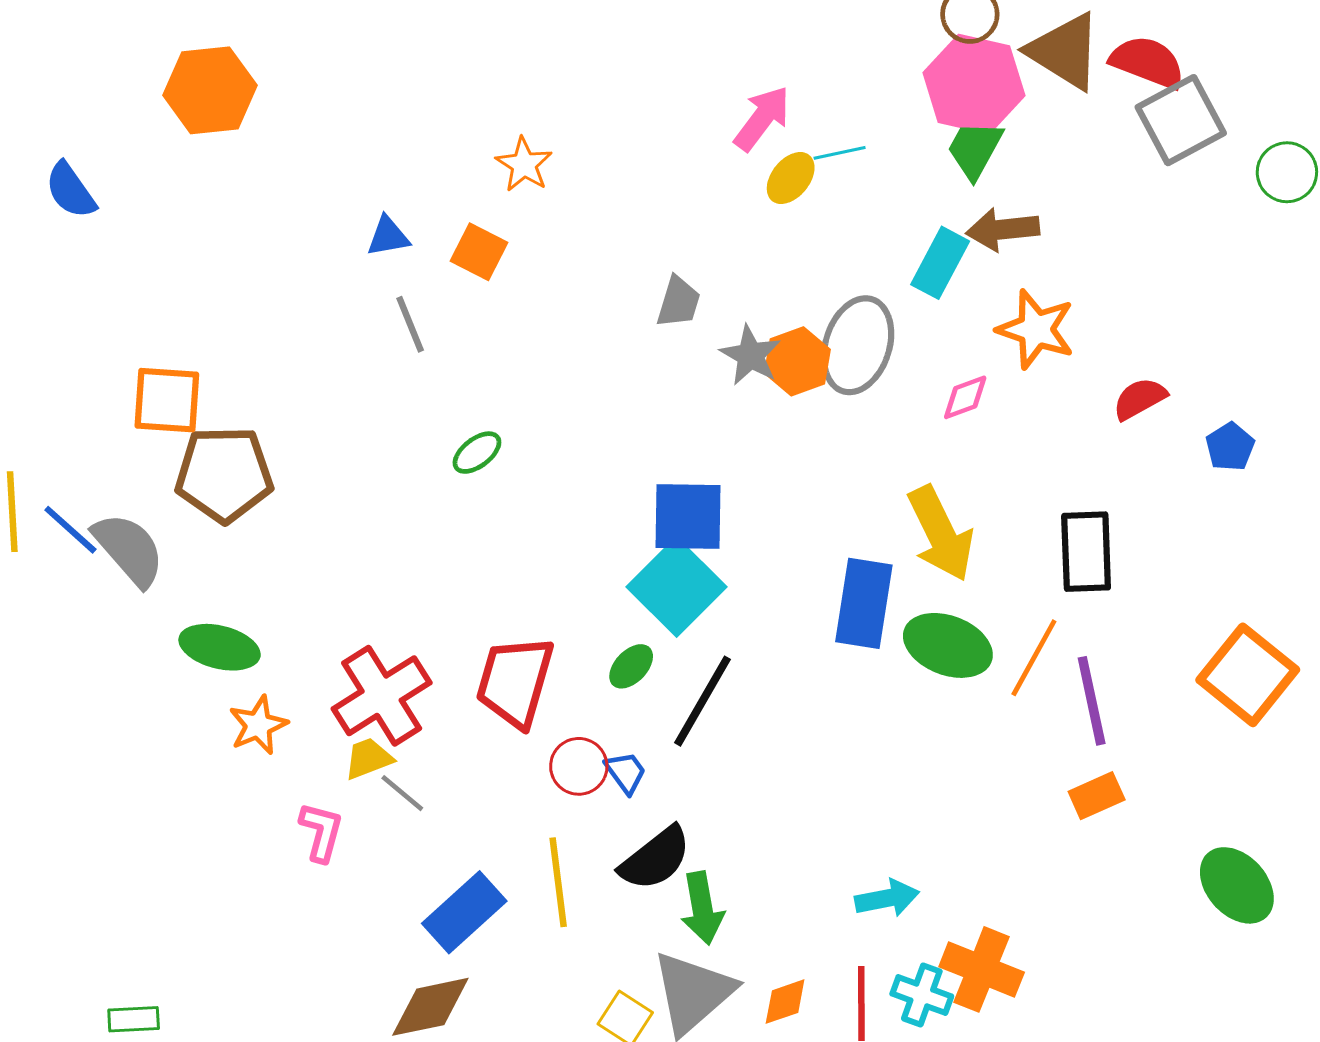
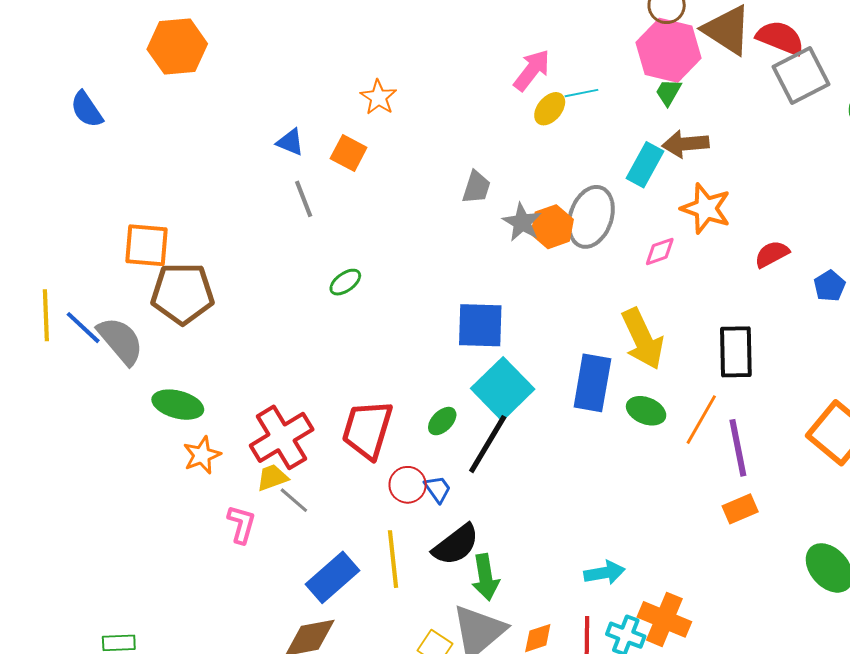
green trapezoid: (975, 149) -> (668, 92), size x0.7
blue triangle: (388, 236) -> (290, 142), turned 32
cyan square: (676, 587) -> (503, 389), moved
green ellipse: (948, 645) -> (646, 411), size x0.7

